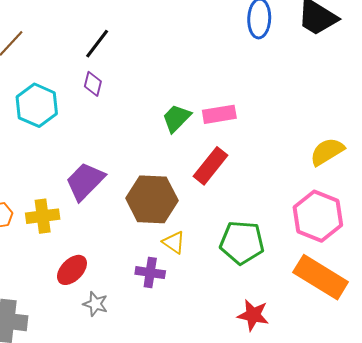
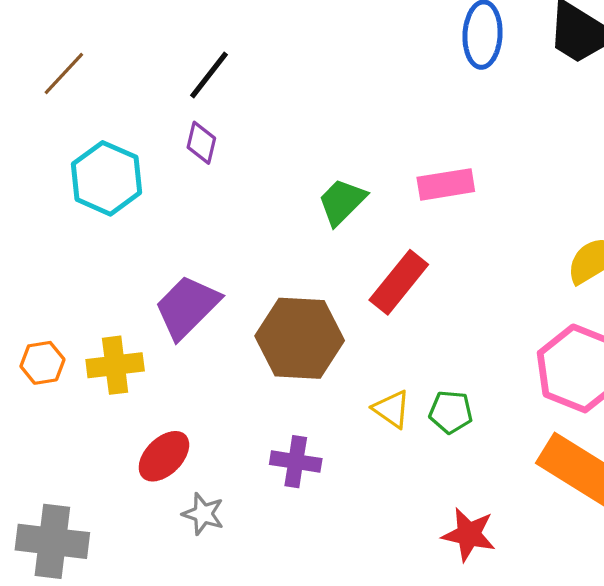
pink rectangle: (219, 114) -> (446, 184), moved
yellow triangle: (174, 242) -> (392, 409), moved
green pentagon: (242, 242) -> (451, 412), size x0.6

